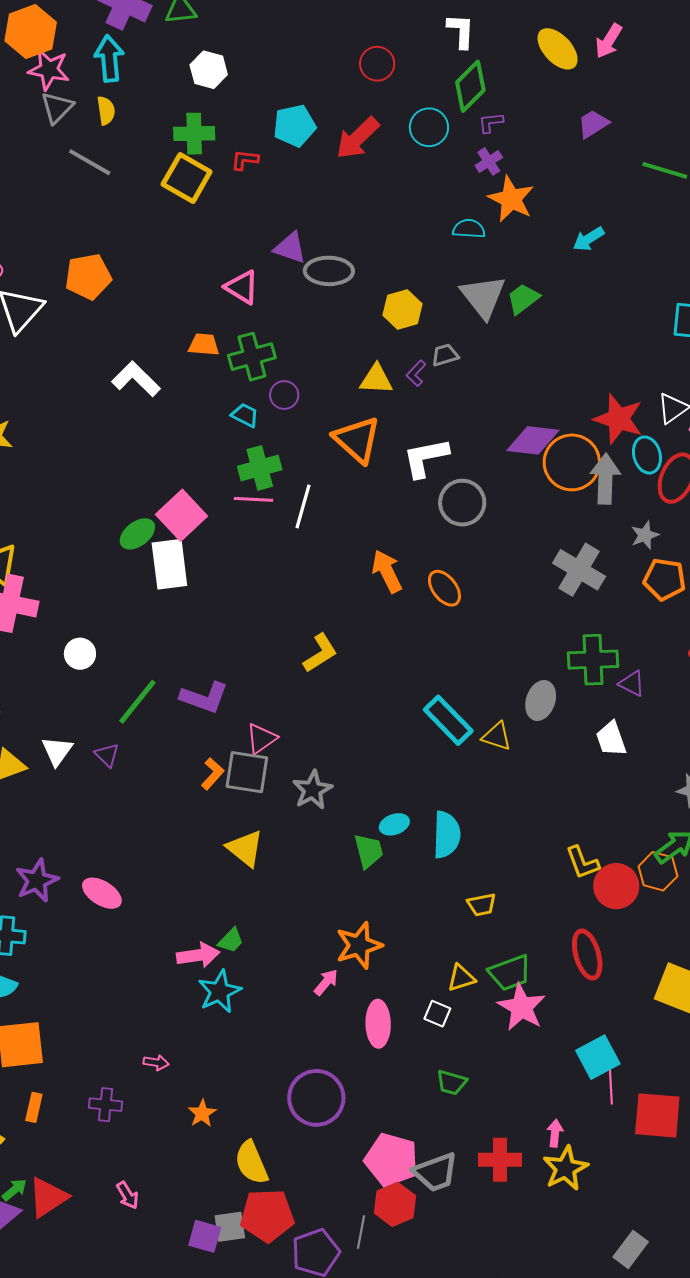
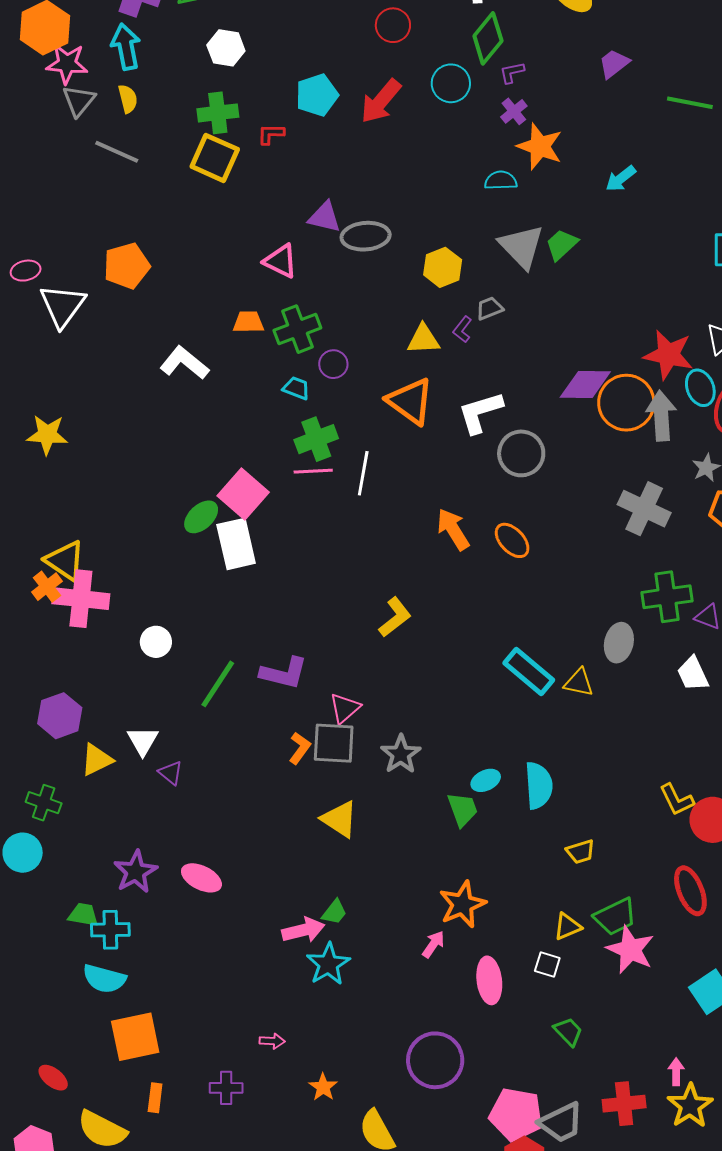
purple triangle: (107, 755) -> (171, 773), moved
green trapezoid: (452, 1082) -> (568, 1032), turned -144

